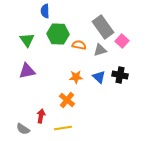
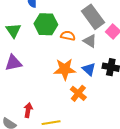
gray triangle: (100, 50) -> (90, 41), turned 48
orange star: (76, 77) -> (65, 69), size x1.5
orange cross: (67, 100) -> (78, 93), moved

